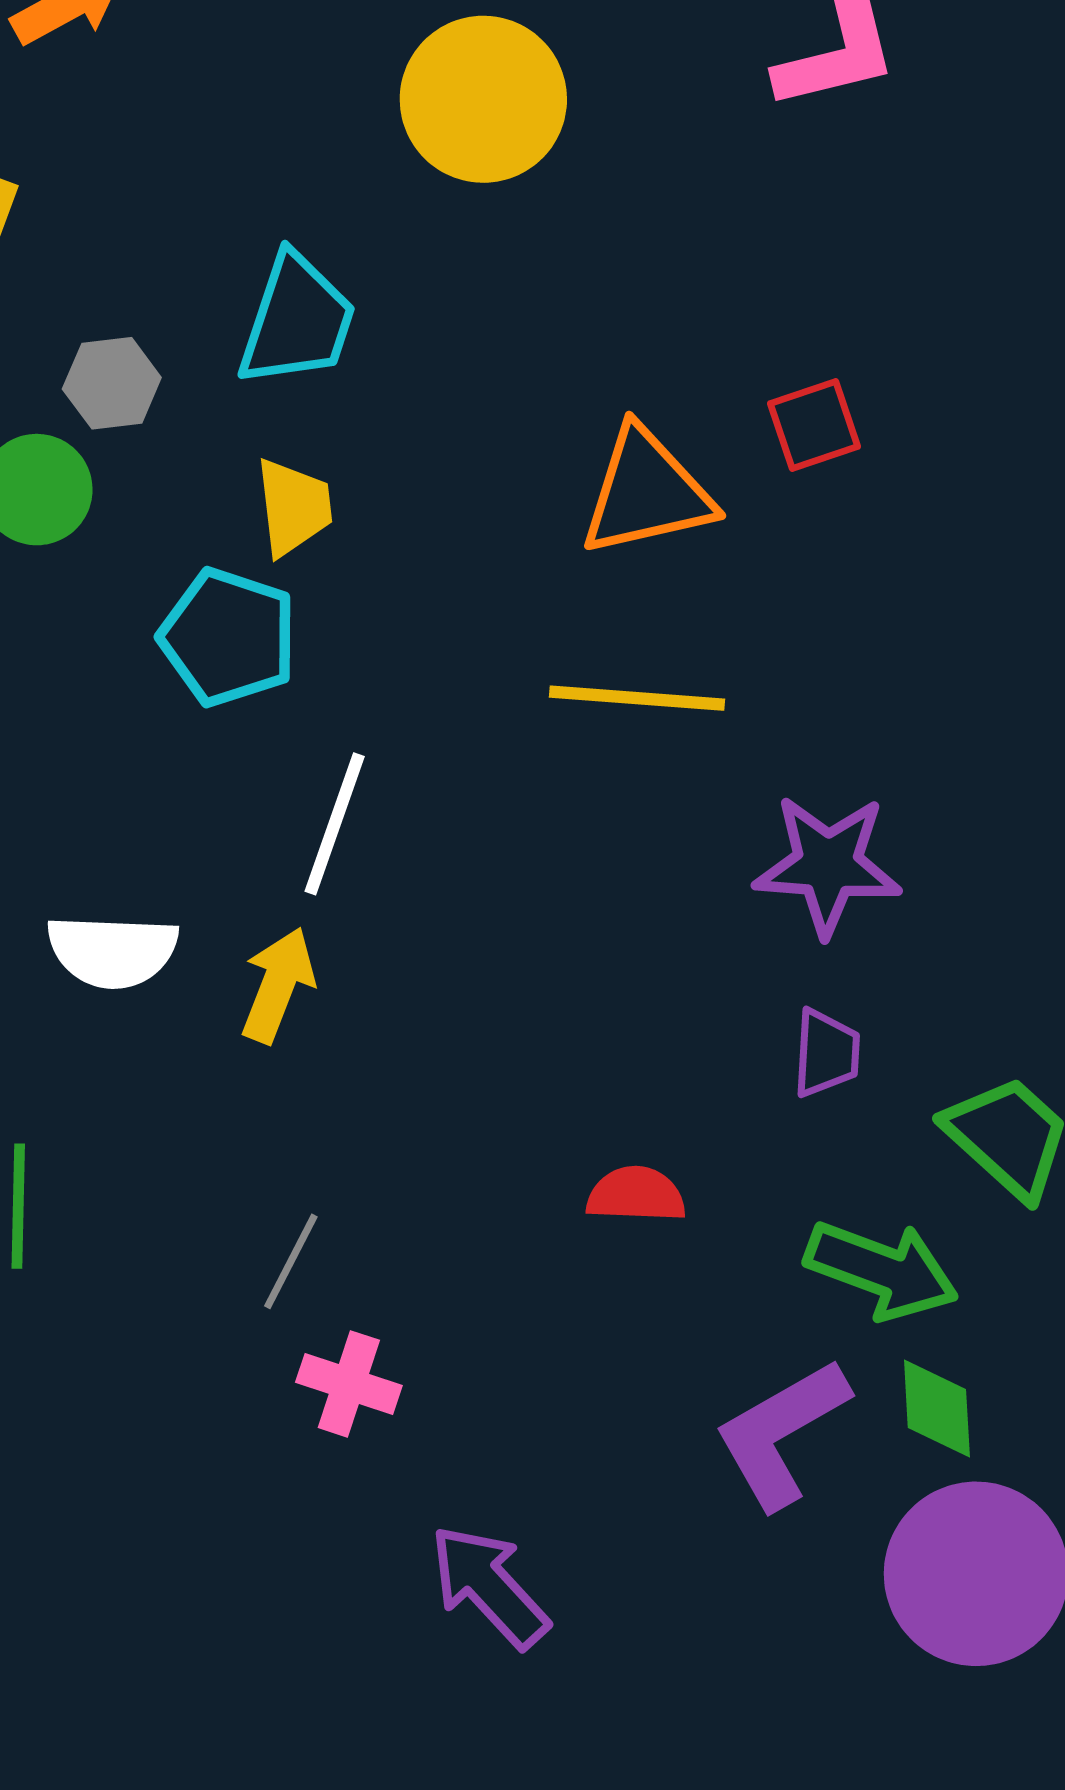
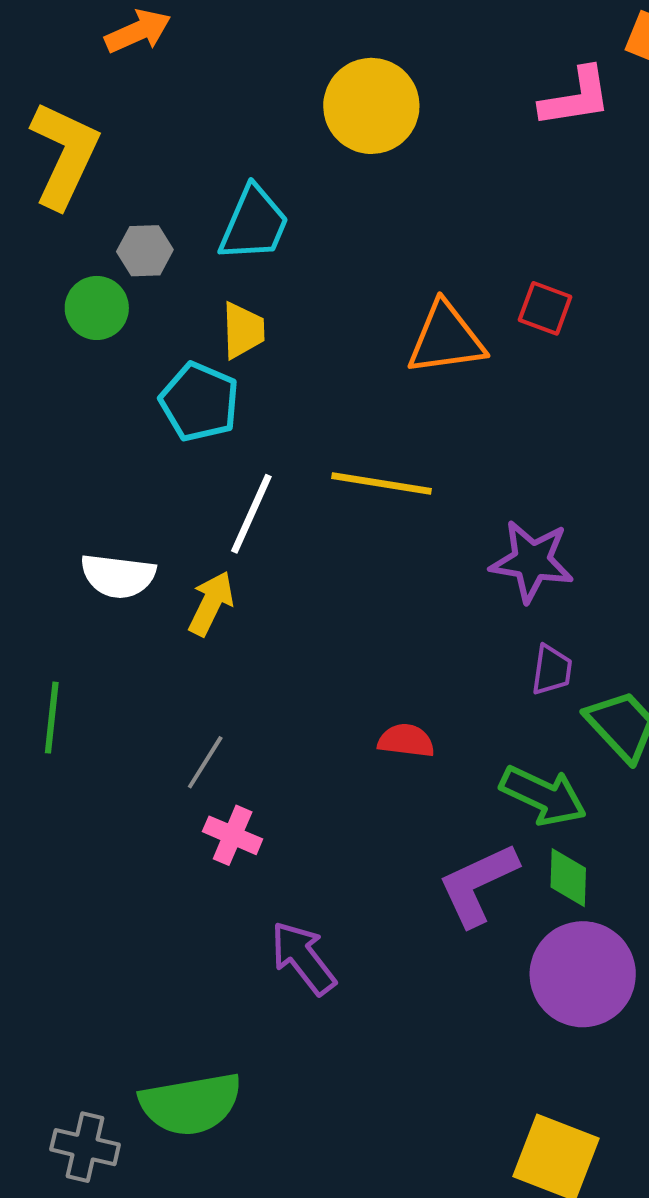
red square: (814, 425) -> (545, 308), turned 34
yellow line: (637, 698) -> (382, 484), moved
purple trapezoid: (826, 1053) -> (552, 670), moved

